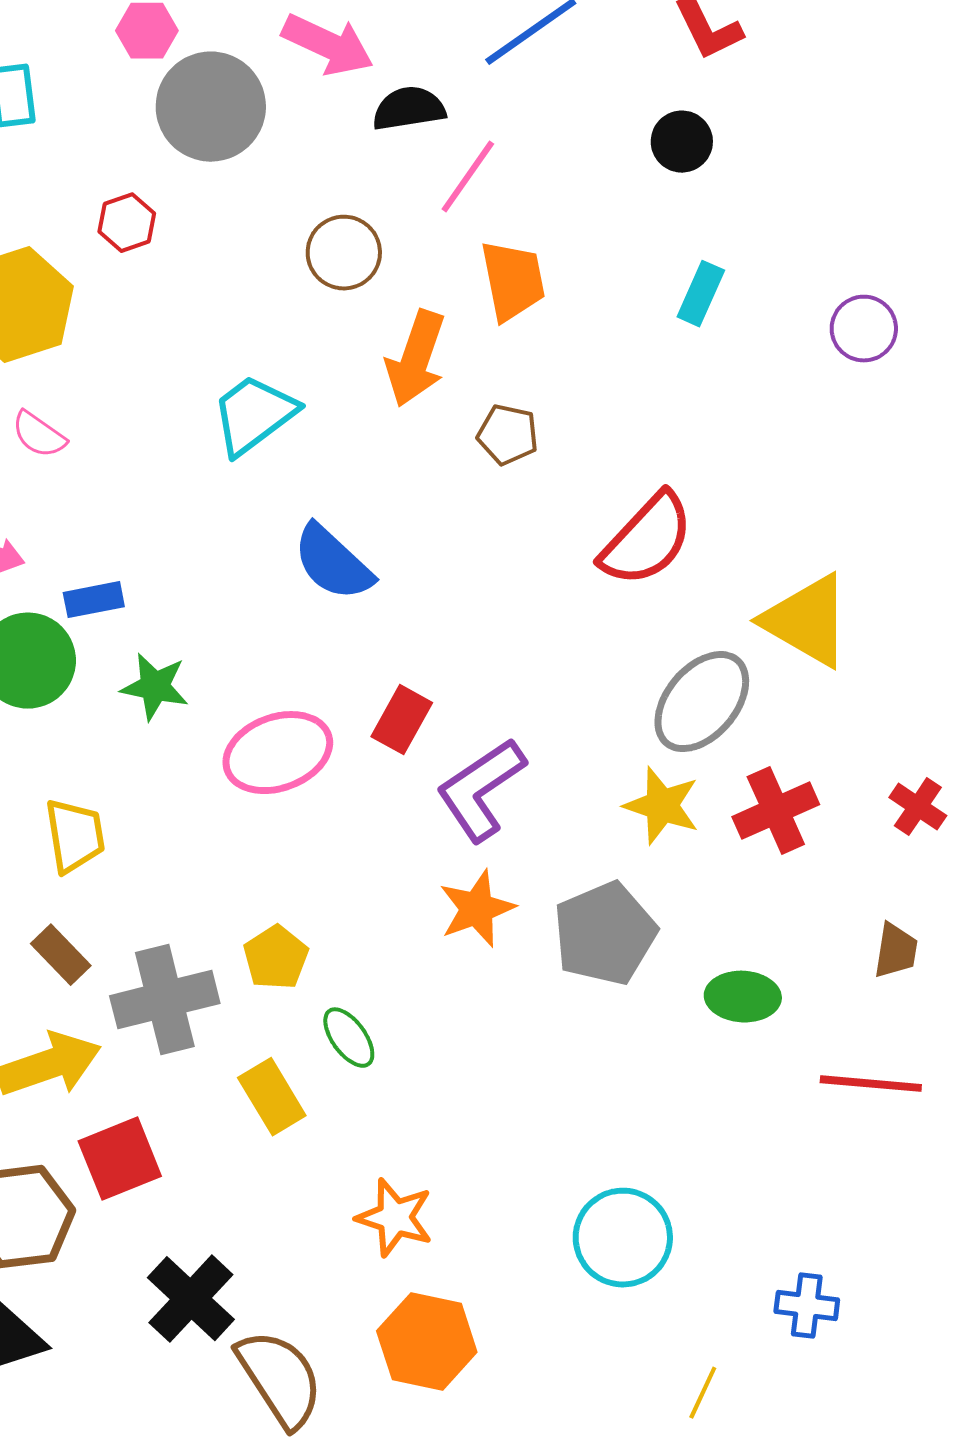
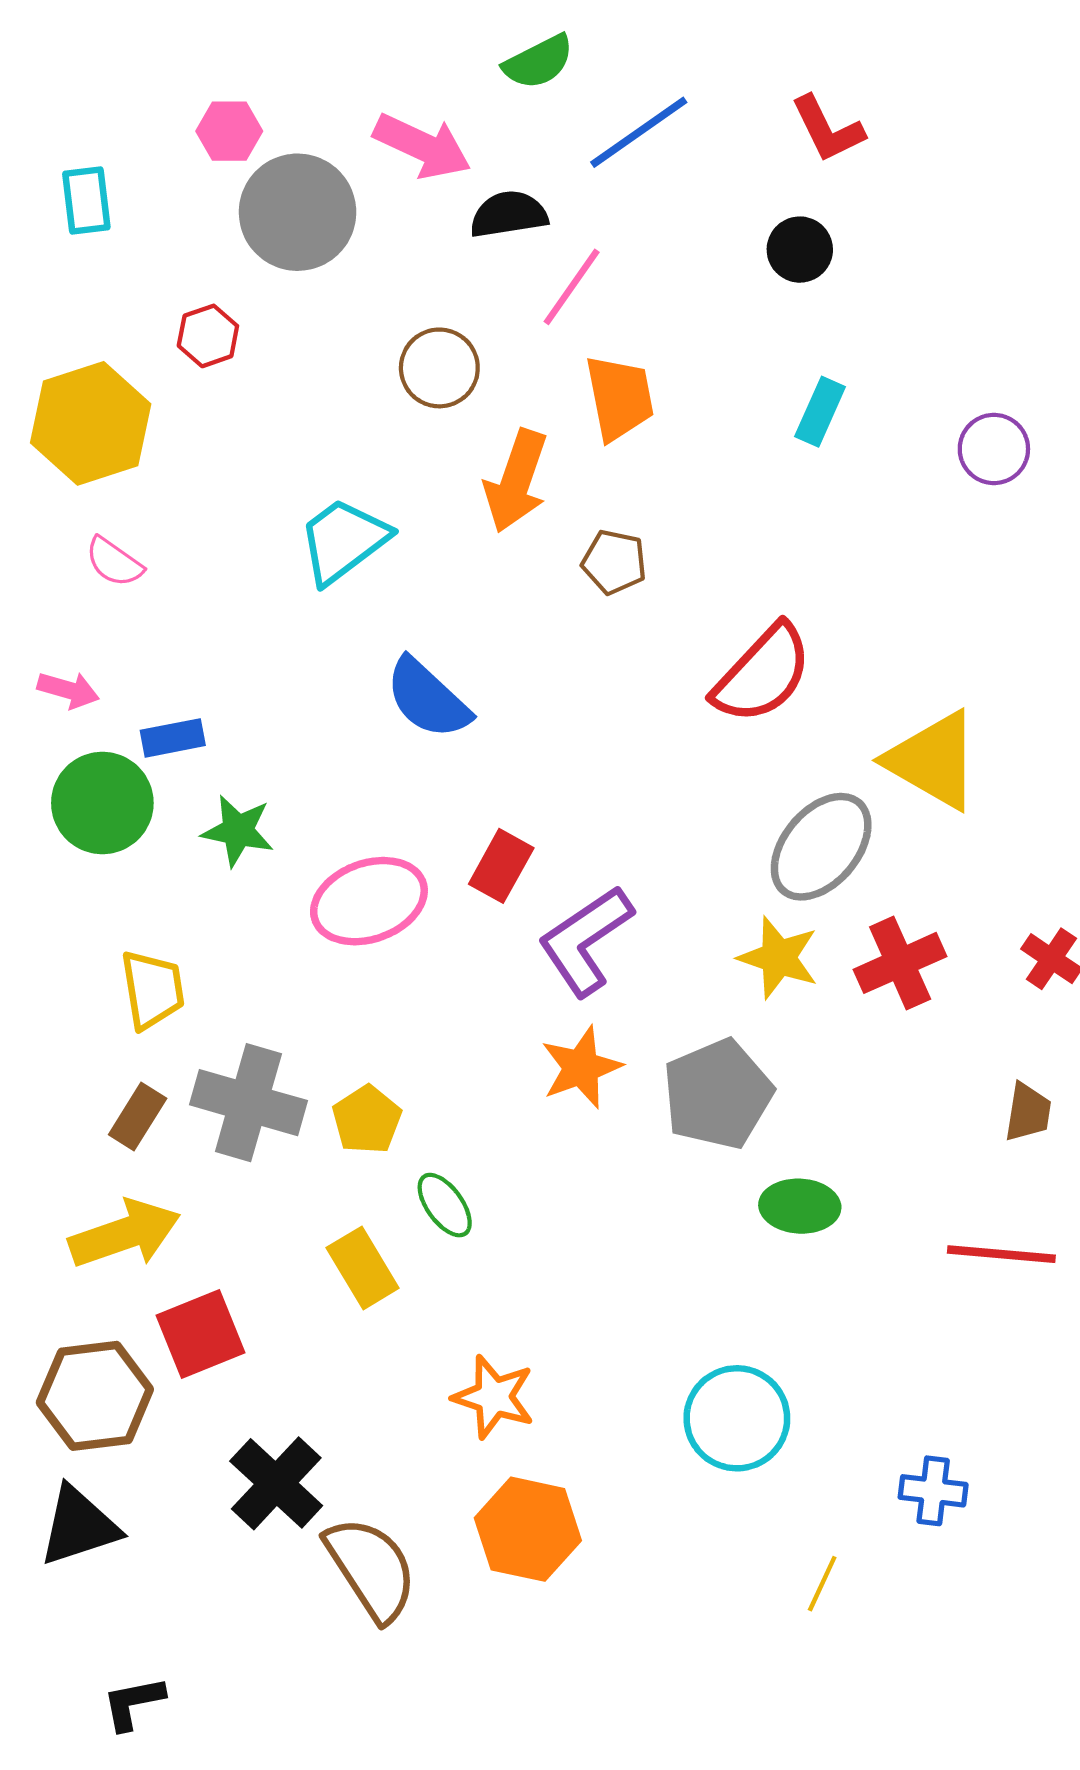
brown rectangle: (61, 955) -> (138, 1117), turned 76
green ellipse: (743, 997) -> (800, 1206), moved
gray cross: (165, 1000) -> (248, 1103), moved, turned 30

